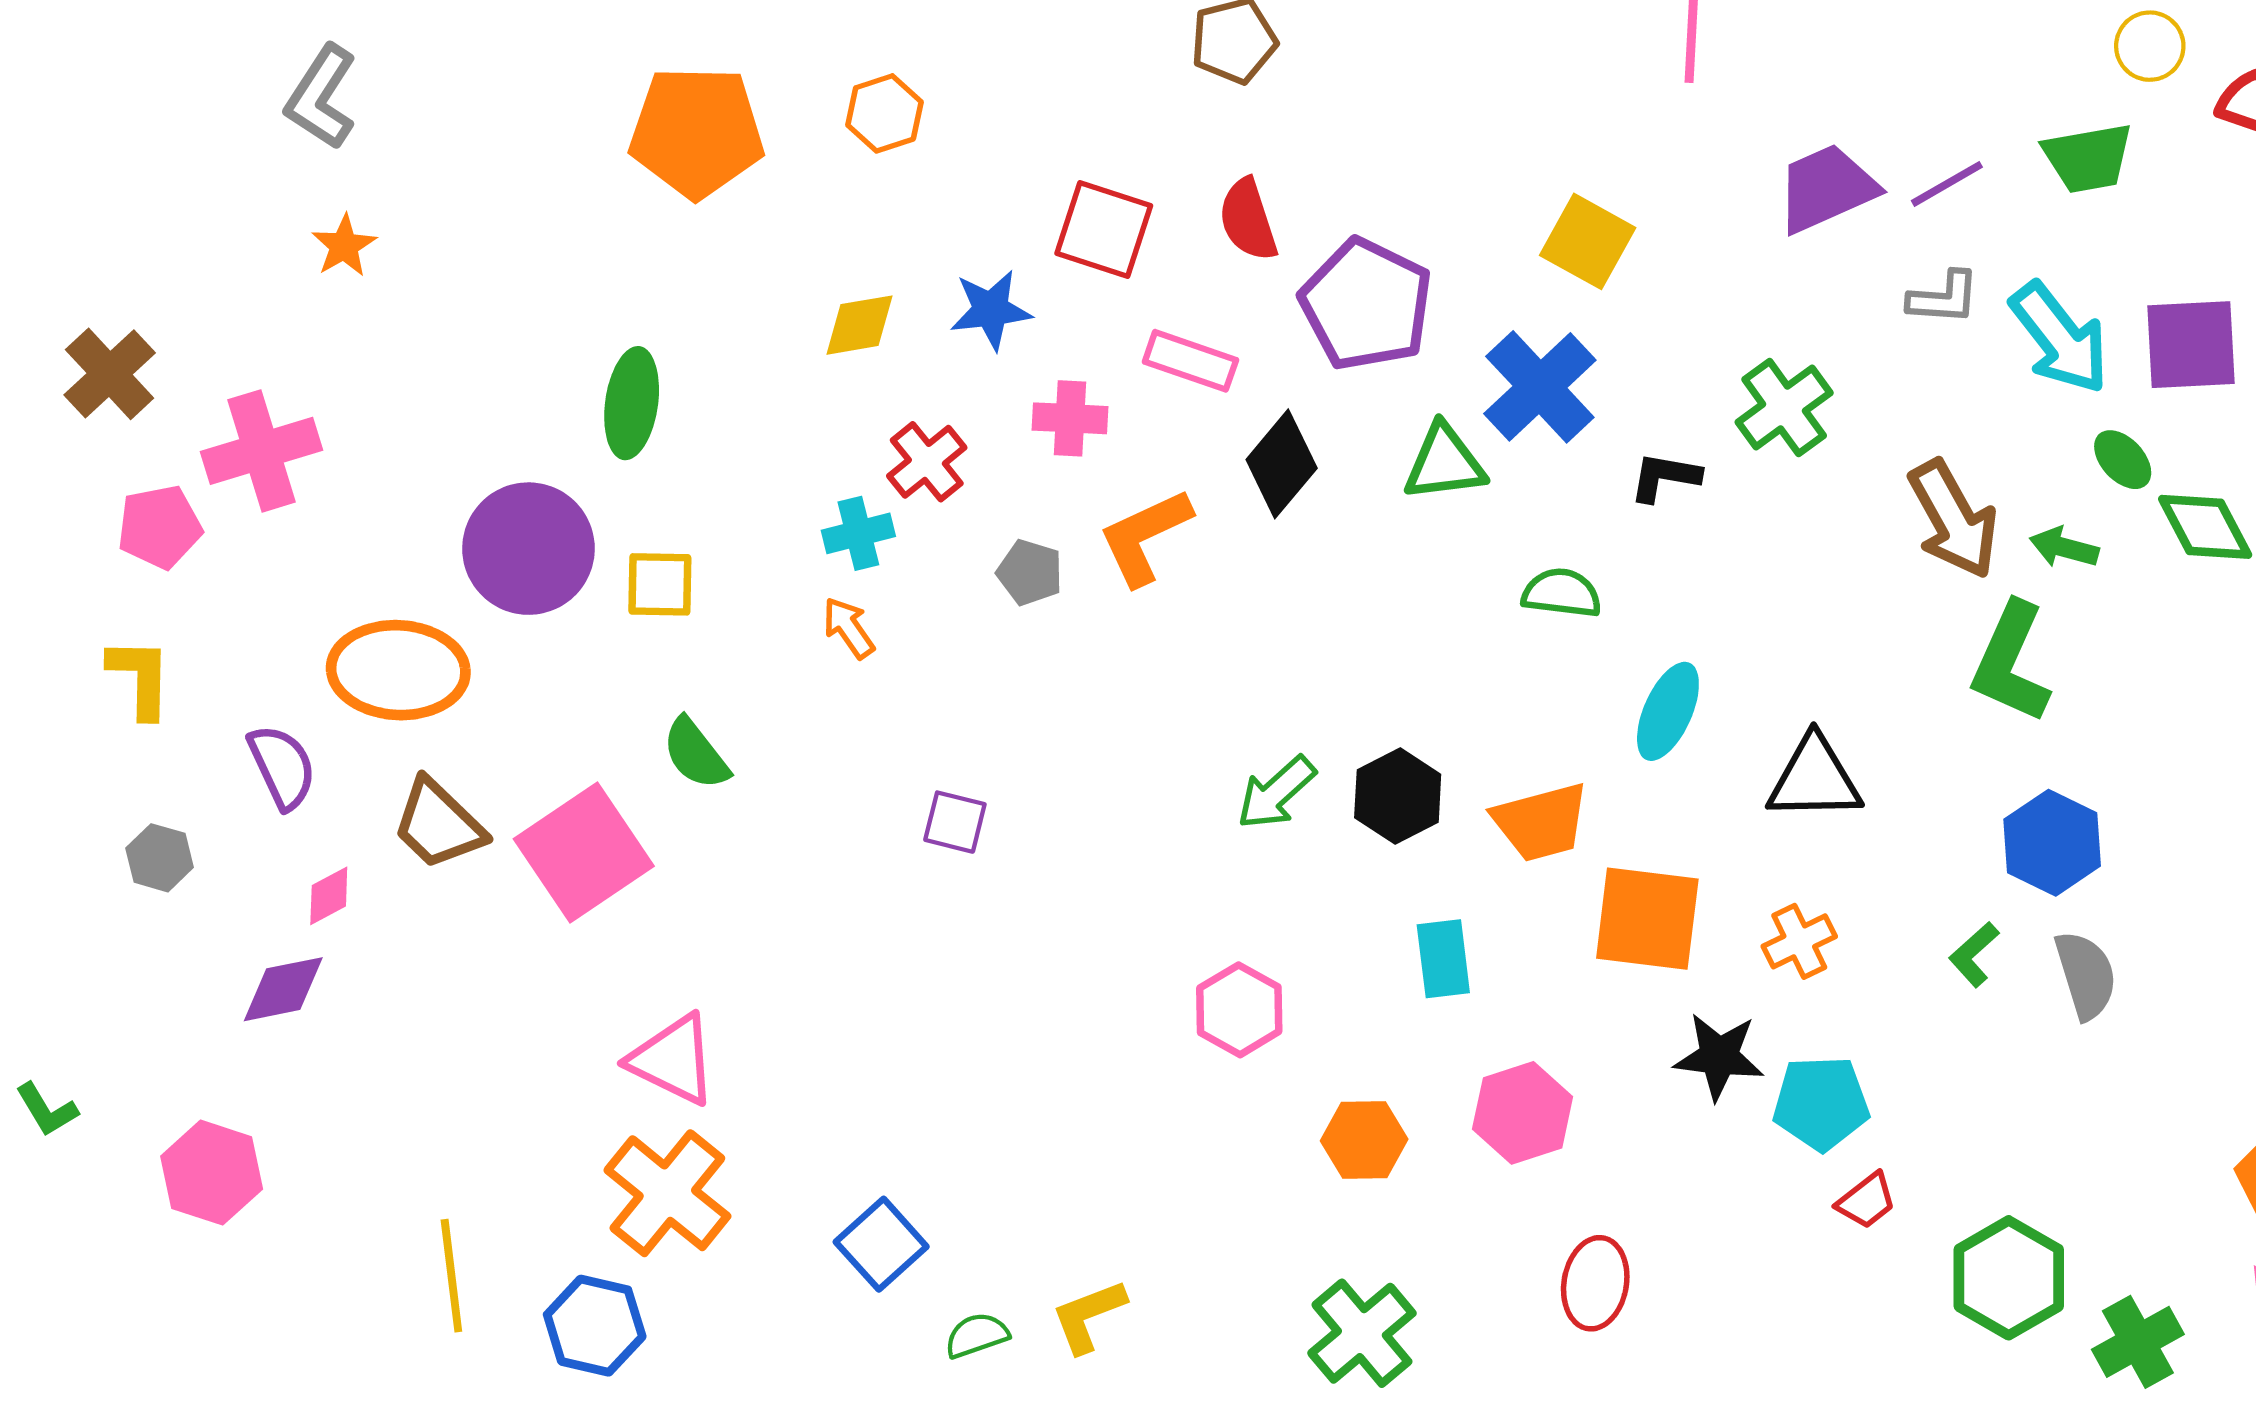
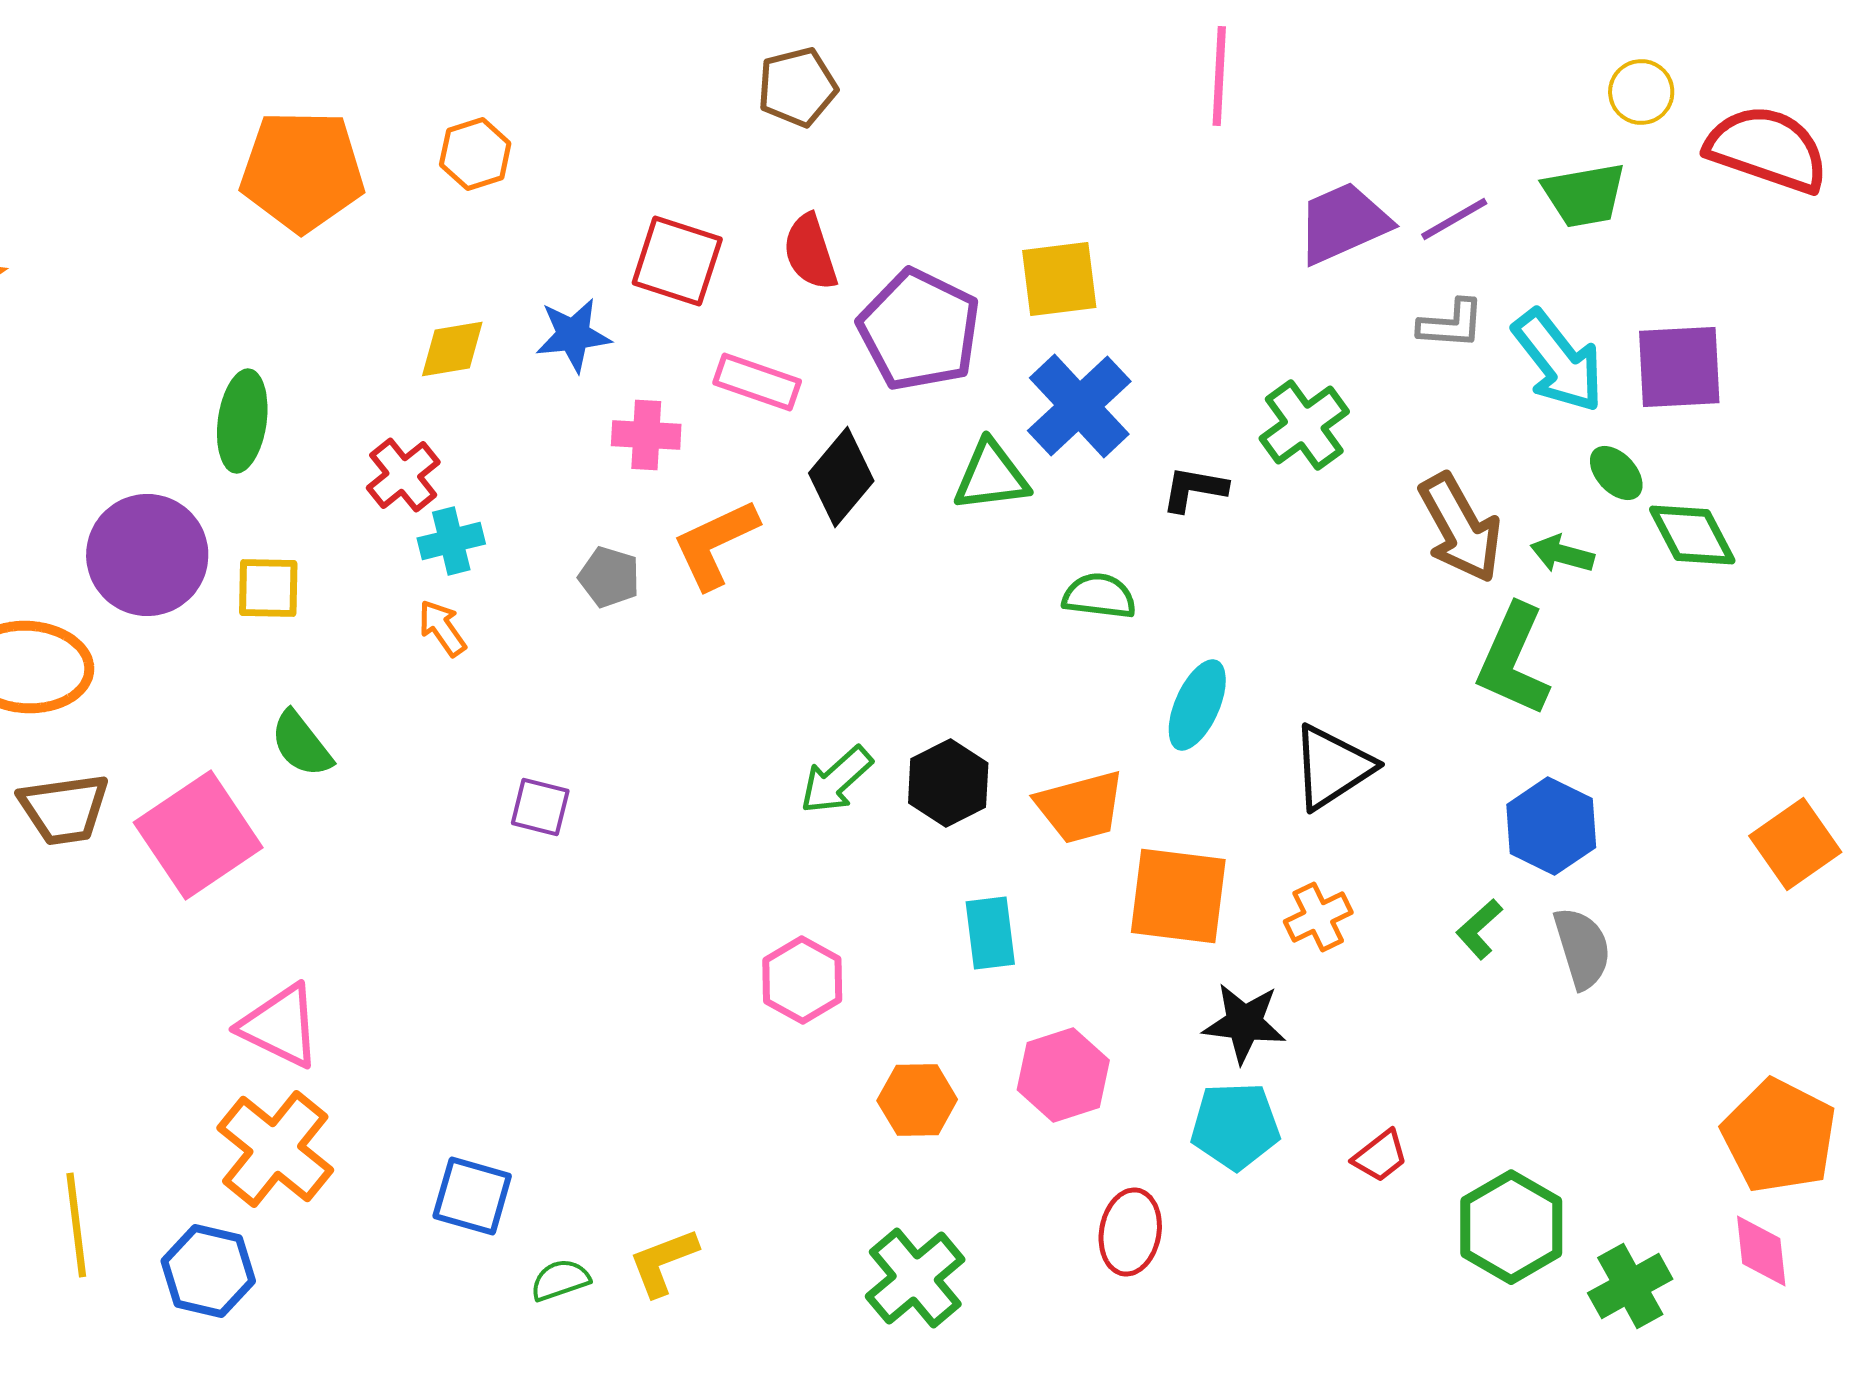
yellow square: (1588, 241) -> (1059, 279), moved, turned -36
red cross: (927, 462) -> (403, 475), moved
black triangle: (1814, 779) -> (1332, 767), turned -32
brown trapezoid: (438, 824) -> (64, 809), turned -52
cyan pentagon: (1821, 1103) -> (1235, 1126), moved
blue square: (881, 1244) -> (472, 1196), turned -32

